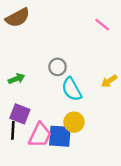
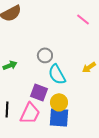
purple square: (20, 114) -> (39, 92), moved
blue square: (60, 136) -> (59, 117), moved

